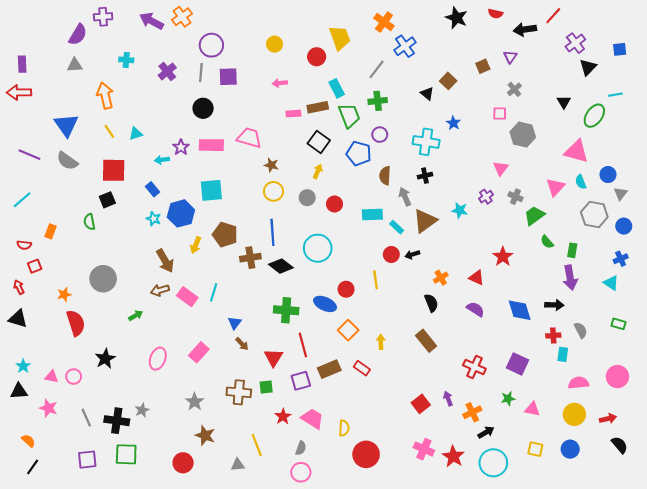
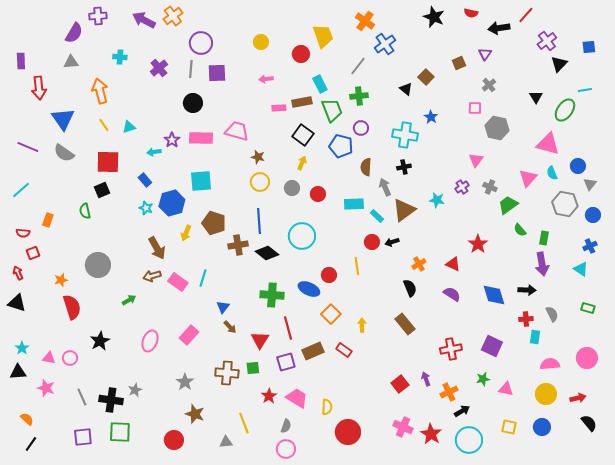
red arrow: (19, 93) -> (39, 88), moved, turned -95
red cross: (474, 367) -> (451, 349), turned -35

